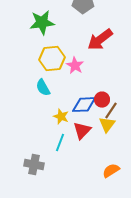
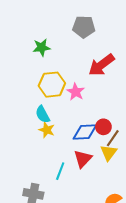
green star: (42, 23) -> (42, 47), size x0.7
yellow star: (61, 117) -> (47, 130), moved

